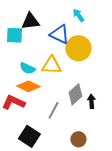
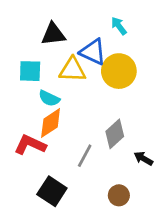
cyan square: (14, 35) -> (30, 71), moved
yellow triangle: (51, 65) -> (72, 70), moved
orange diamond: (28, 86) -> (51, 123), turned -60
black arrow: (91, 101) -> (143, 158), moved, turned -56

